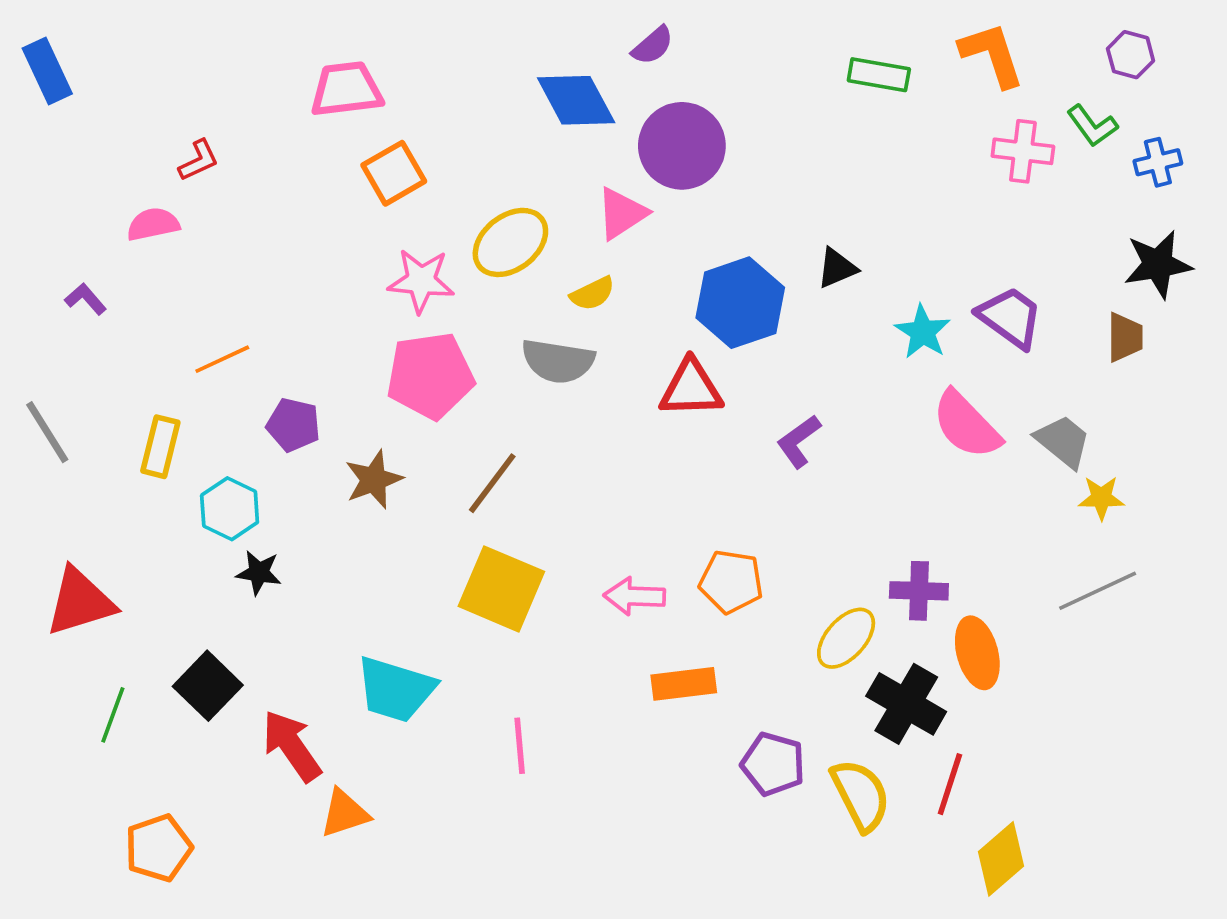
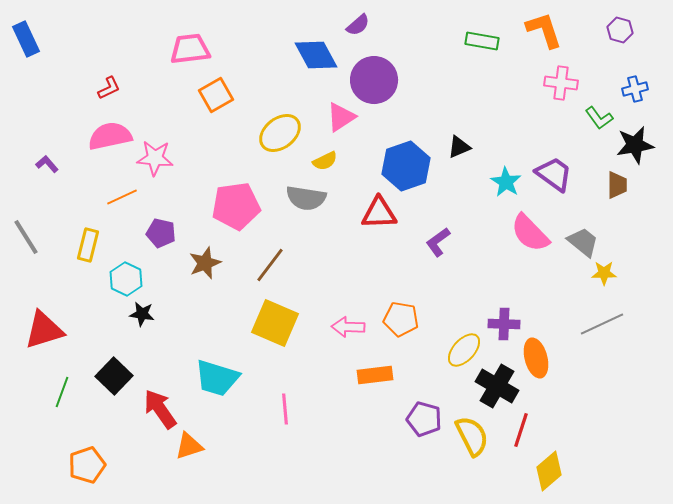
green L-shape: (1092, 126) -> (599, 118), moved
pink semicircle: (153, 224) -> (110, 136), moved, size x1.5
pink star: (421, 281) -> (155, 158), moved

